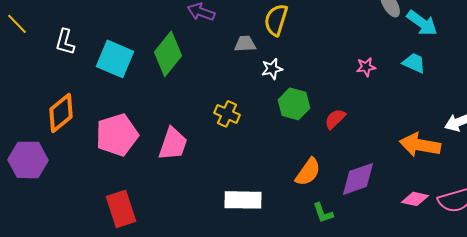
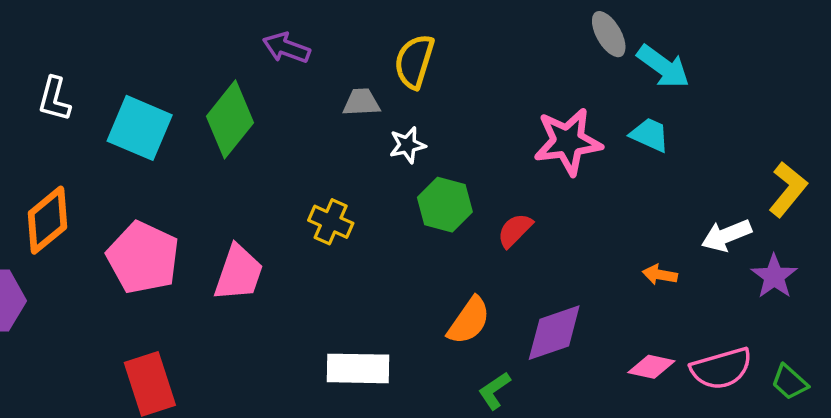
pink star: (366, 67) -> (568, 142), size x2.0
pink pentagon: (117, 135) -> (143, 258), turned -30
orange arrow: (420, 145) -> (660, 275), size x0.5
green L-shape: (323, 213) -> (494, 391), turned 75

